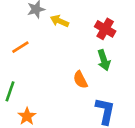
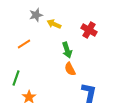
green arrow: (104, 60) -> (67, 50), moved

